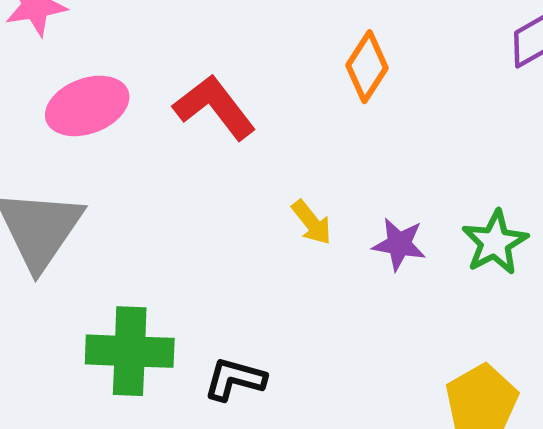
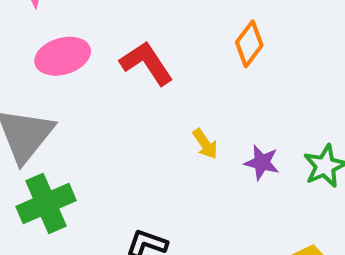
green cross: (130, 351) -> (46, 203), moved, turned -30

